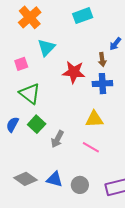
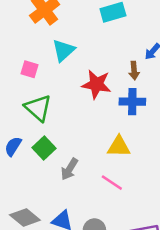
pink square: (21, 64) -> (30, 69), turned 32

